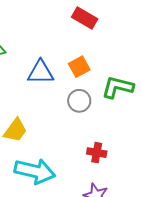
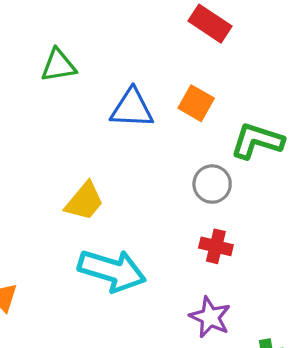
orange square: (79, 67) -> (196, 103), turned -35
gray circle: (79, 101) -> (212, 184), moved

